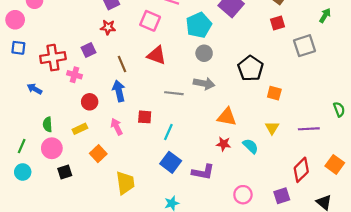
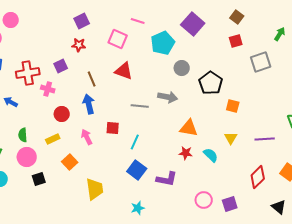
gray circle: (204, 53) -> (182, 68), moved
purple square: (282, 196) -> (230, 204), moved

